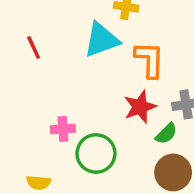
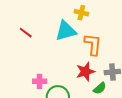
red line: (34, 47) -> (26, 33), turned -32

